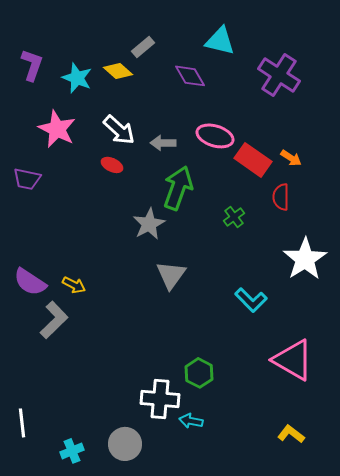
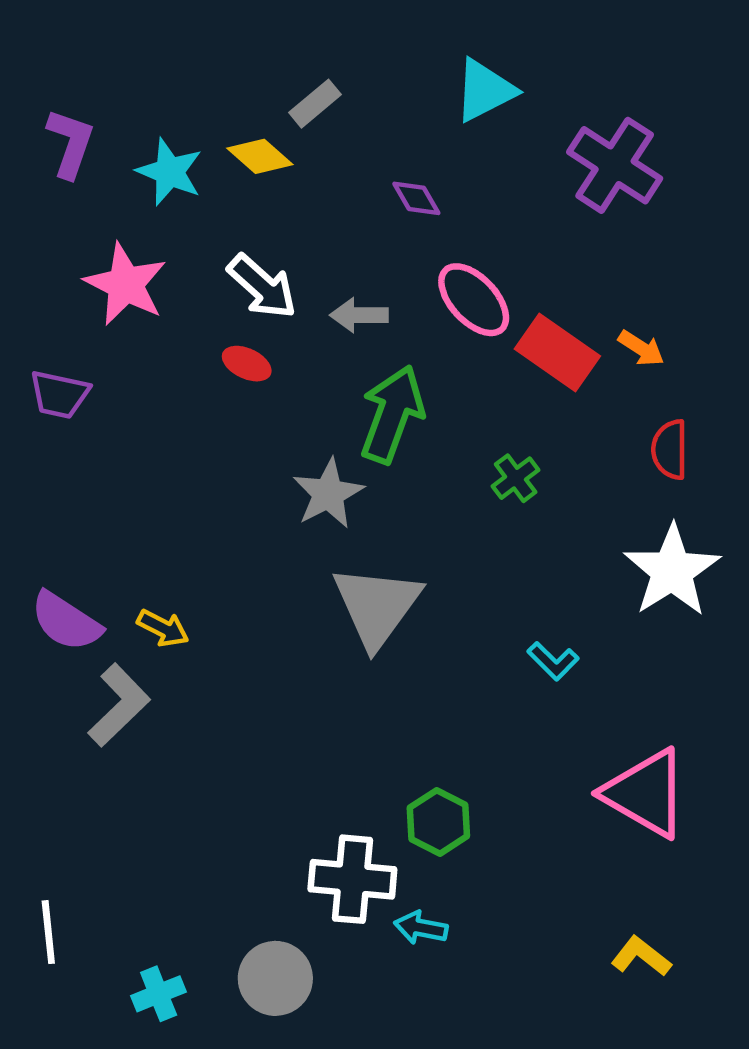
cyan triangle: (220, 41) -> (485, 90), turned -40
purple diamond: (190, 76) -> (416, 198), moved, size x0.7
pink ellipse: (215, 136) -> (474, 300), turned 30
red semicircle: (281, 197) -> (670, 450), moved
gray triangle: (171, 275) -> (377, 606), size x1.4
cyan L-shape: (251, 300) -> (553, 661), size x0.7

